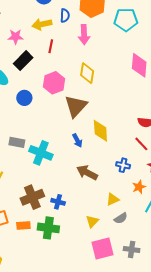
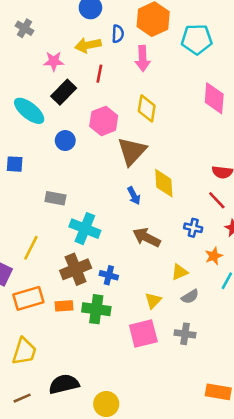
cyan cross: (41, 153) -> (85, 229), moved
pink square: (103, 249) -> (143, 334), moved
gray cross: (132, 249) -> (185, 334), moved

